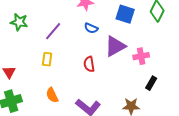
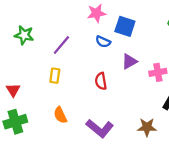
blue square: (125, 14) -> (125, 26), moved
purple triangle: (115, 46) -> (129, 61), size x0.7

